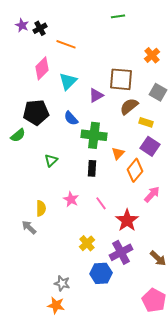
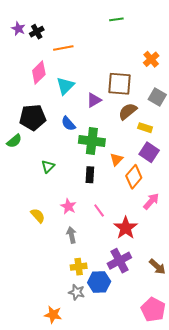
orange line: (66, 44) -> (63, 48), turned -30
yellow semicircle: (41, 208) -> (38, 216), turned -42
gray arrow: (29, 227) -> (71, 235), moved, turned 35
yellow cross: (87, 243) -> (79, 267), moved, turned 35
gray star: (62, 283) -> (77, 292), moved

